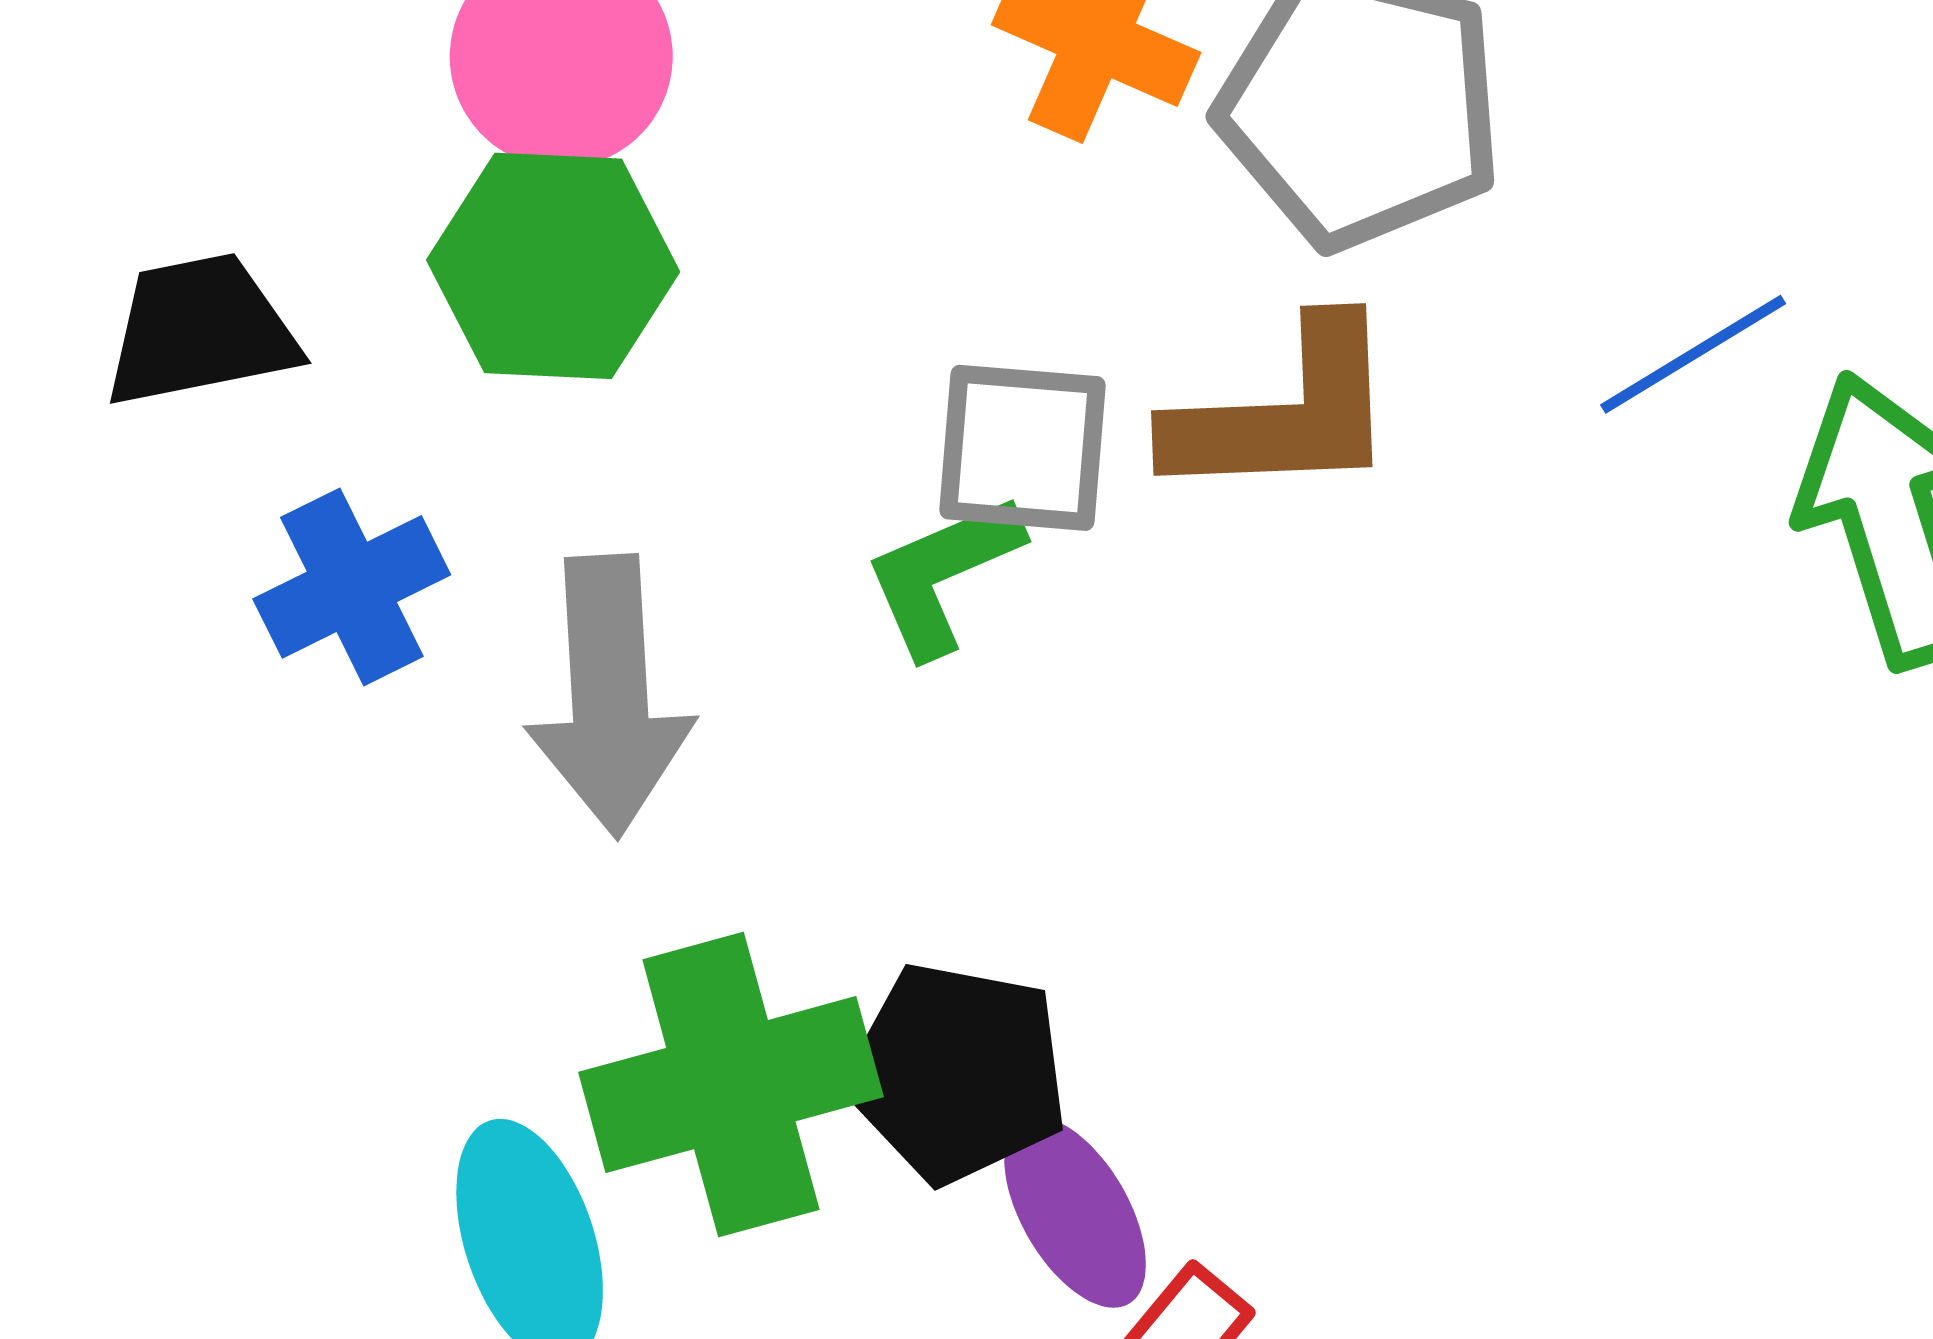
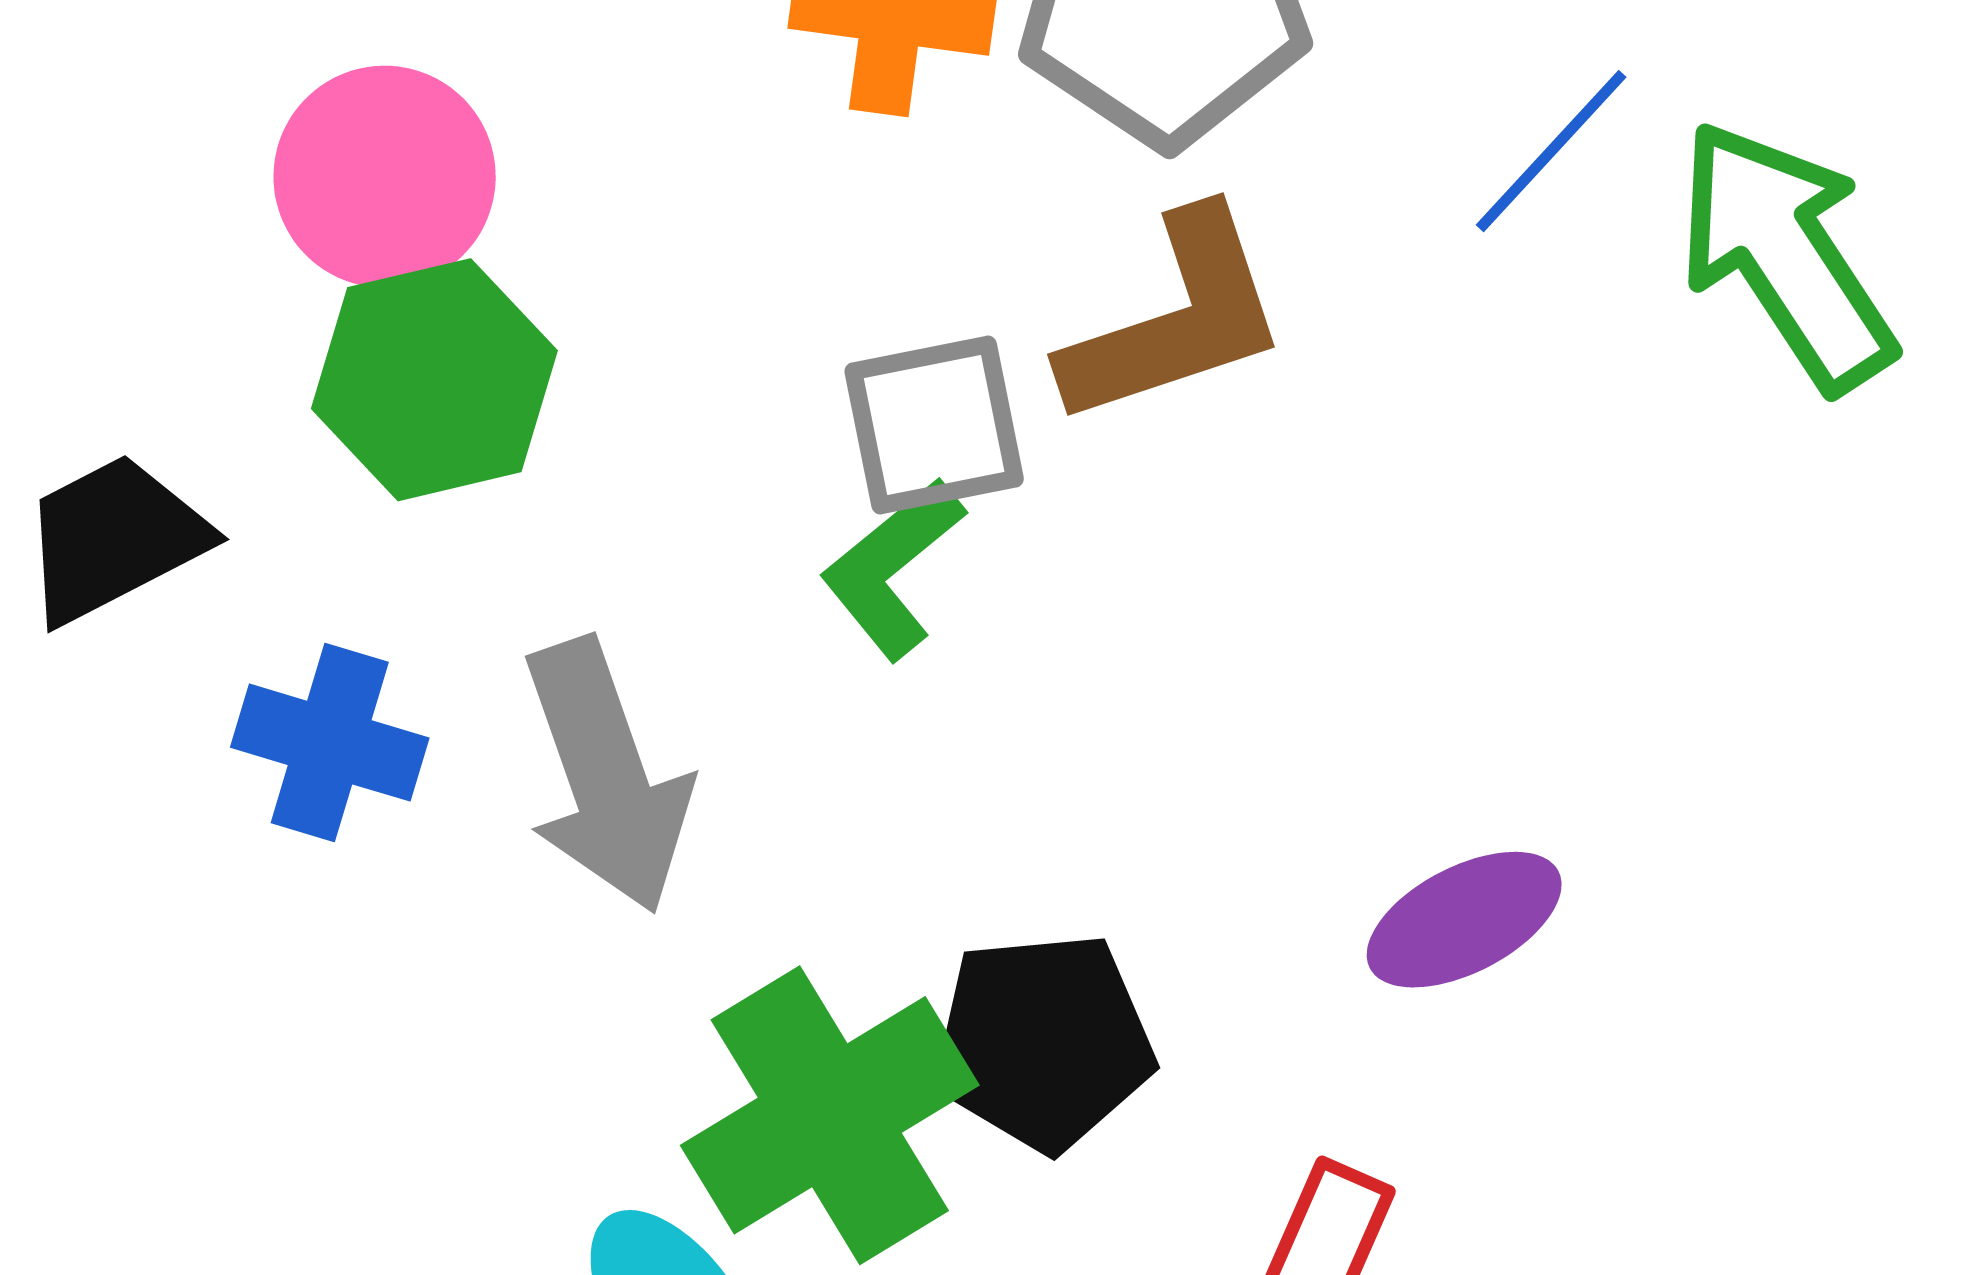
blue cross: (352, 587) -> (330, 743), turned -31
purple ellipse: (1075, 1212) -> (1464, 920), moved, turned -71

